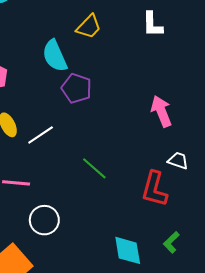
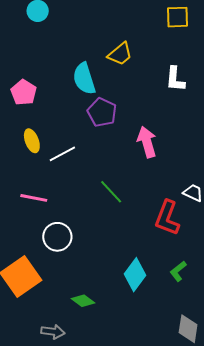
white L-shape: (152, 24) -> (175, 79), moved
pink arrow: (161, 111) -> (147, 142), moved
cyan diamond: (128, 250) -> (135, 275), turned 40

